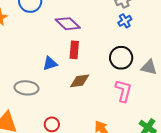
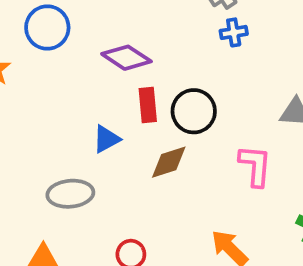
blue cross: (125, 21) -> (234, 32), turned 32
black circle: (121, 58) -> (194, 111), moved

